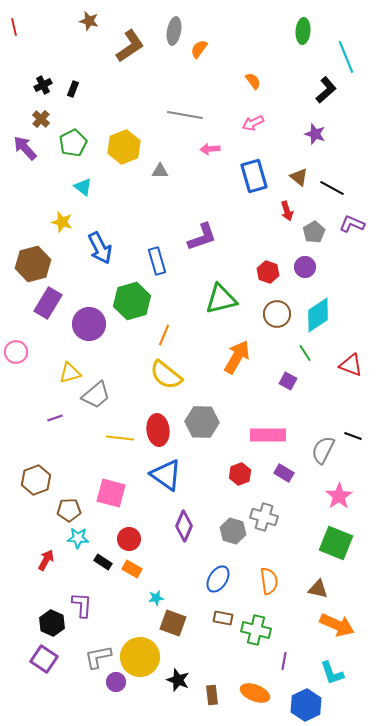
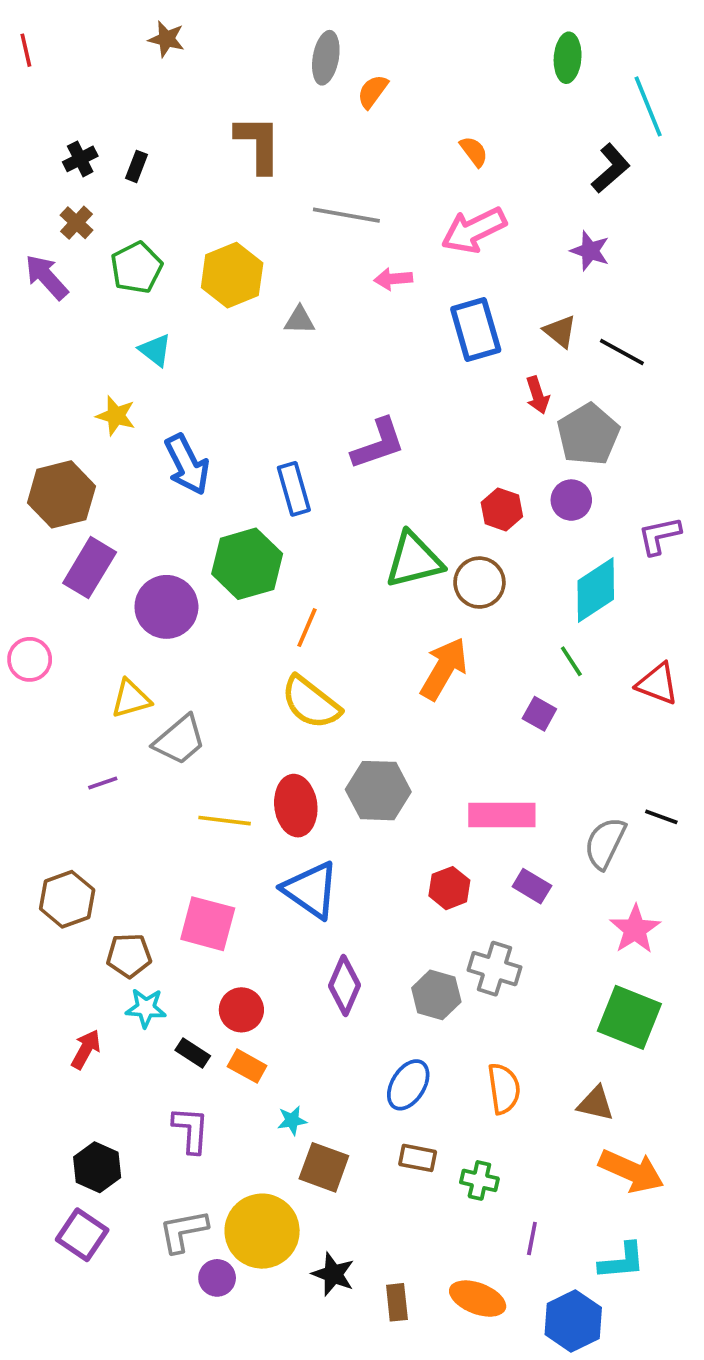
brown L-shape: (130, 46) -> (258, 144), moved, turned -56
pink arrow: (253, 123) -> (474, 230), size x1.6
purple L-shape: (352, 224) -> (659, 536), moved, turned -35
gray pentagon: (314, 232) -> (588, 434), size x1.5
brown circle: (277, 314) -> (479, 583), moved
purple L-shape: (82, 605) -> (191, 1130), moved
green cross: (256, 630) -> (479, 1180), size x0.7
cyan L-shape: (332, 673) -> (622, 1261), turned -76

